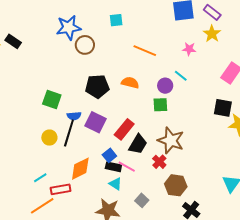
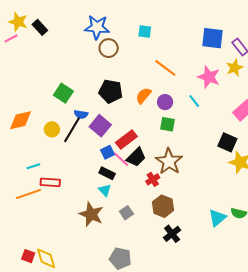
pink star: (189, 49) -> (209, 77), size x1.6
orange semicircle: (130, 83) -> (143, 96), turned -78
purple circle: (165, 86) -> (165, 102), moved
blue square: (109, 155) -> (107, 152), moved
pink line: (127, 167) -> (121, 159), moved
orange diamond: (80, 169) -> (20, 120), moved

